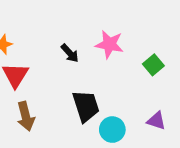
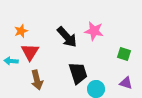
black arrow: (70, 53) -> (67, 37), size x1.6
green square: (153, 65) -> (124, 54), moved, turned -32

